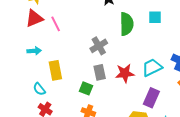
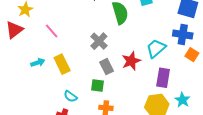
red triangle: (34, 18) -> (14, 30), moved
yellow rectangle: (55, 70) -> (62, 64), moved
cyan semicircle: (39, 89) -> (70, 96), moved

